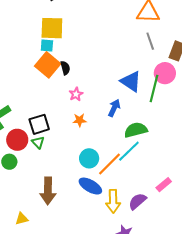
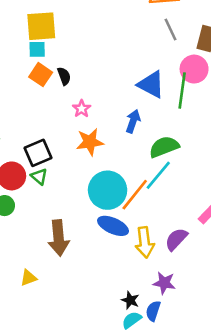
orange square: (48, 65) -> (41, 75), size x0.7
orange star: (80, 120) -> (90, 142), size x1.5
cyan circle: (89, 158) -> (108, 190), size x1.5

